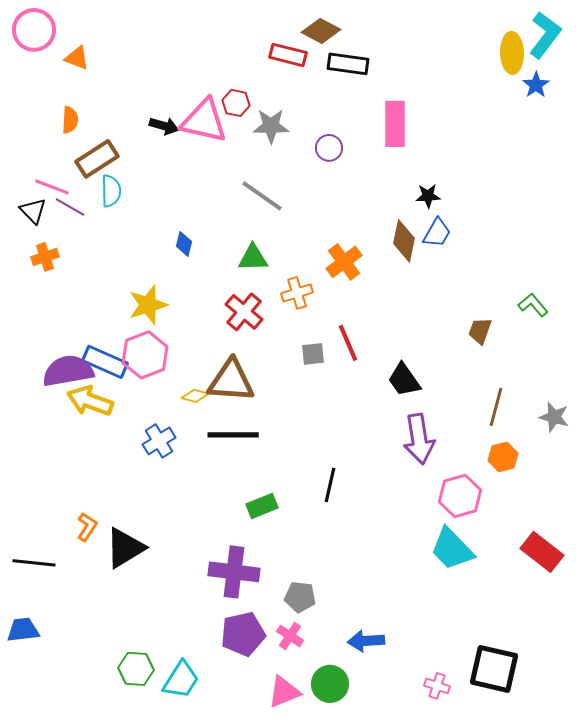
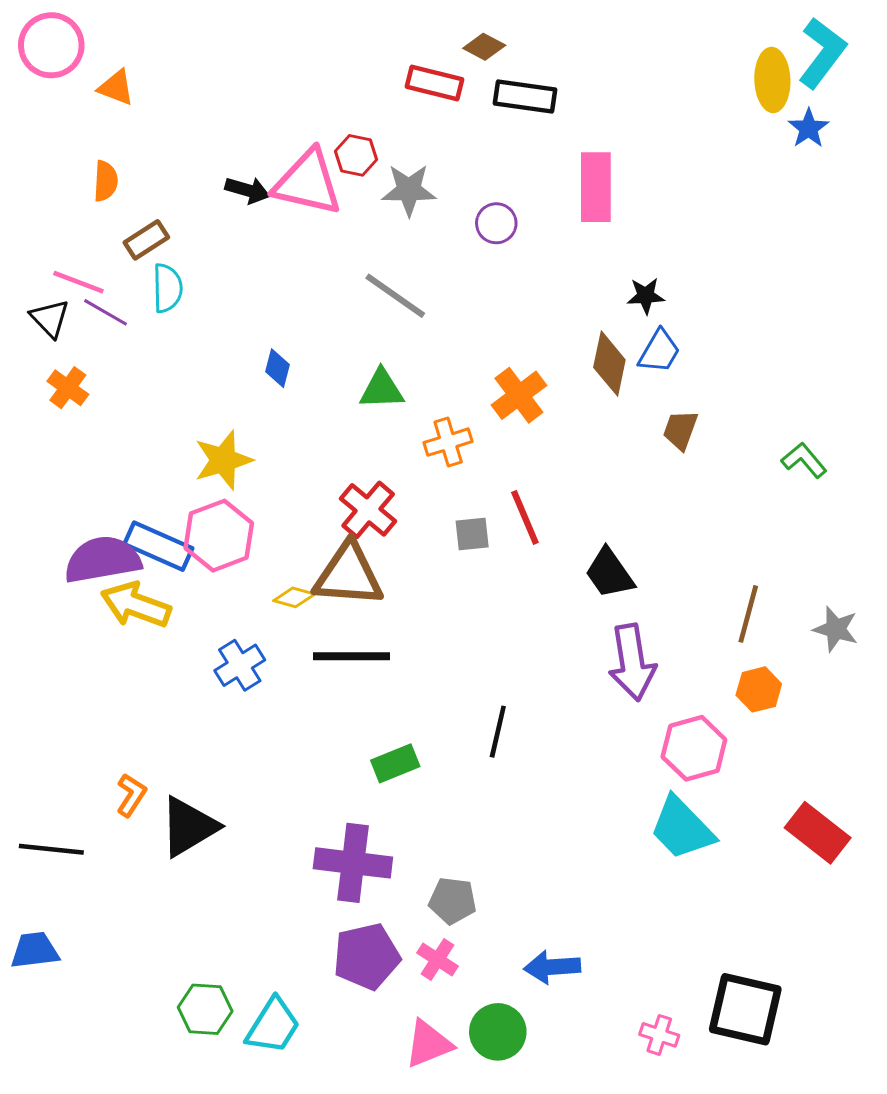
brown diamond: (321, 31) -> (484, 47), size x0.7
brown rectangle: (97, 159) -> (146, 240), size x0.7
orange cross: (45, 257) -> (68, 388), turned -36
red cross: (244, 312) -> (368, 510), moved
brown trapezoid: (480, 331) -> (680, 430), moved

